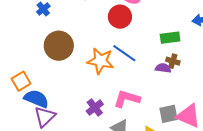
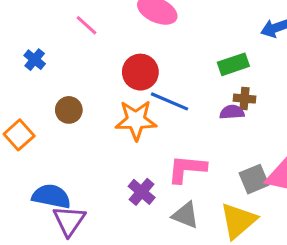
red circle: (120, 17) -> (140, 72), moved
brown circle: (59, 46) -> (69, 110), size x0.6
orange square: (21, 81) -> (19, 135), moved

